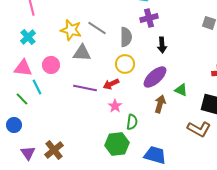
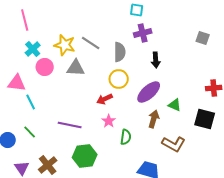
cyan cross: (28, 37) -> (33, 49), moved
pink circle: (51, 65) -> (45, 67), moved
purple line: (85, 88) -> (70, 125), moved
green line: (22, 99) -> (30, 132), moved
brown L-shape: (199, 129) -> (174, 144), moved
green hexagon: (117, 144) -> (85, 156), moved

